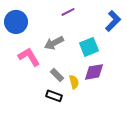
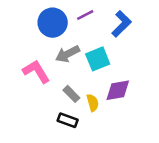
blue L-shape: (113, 21) -> (121, 24), moved
blue circle: (16, 22) -> (53, 23), moved
cyan square: (89, 47) -> (98, 59), moved

